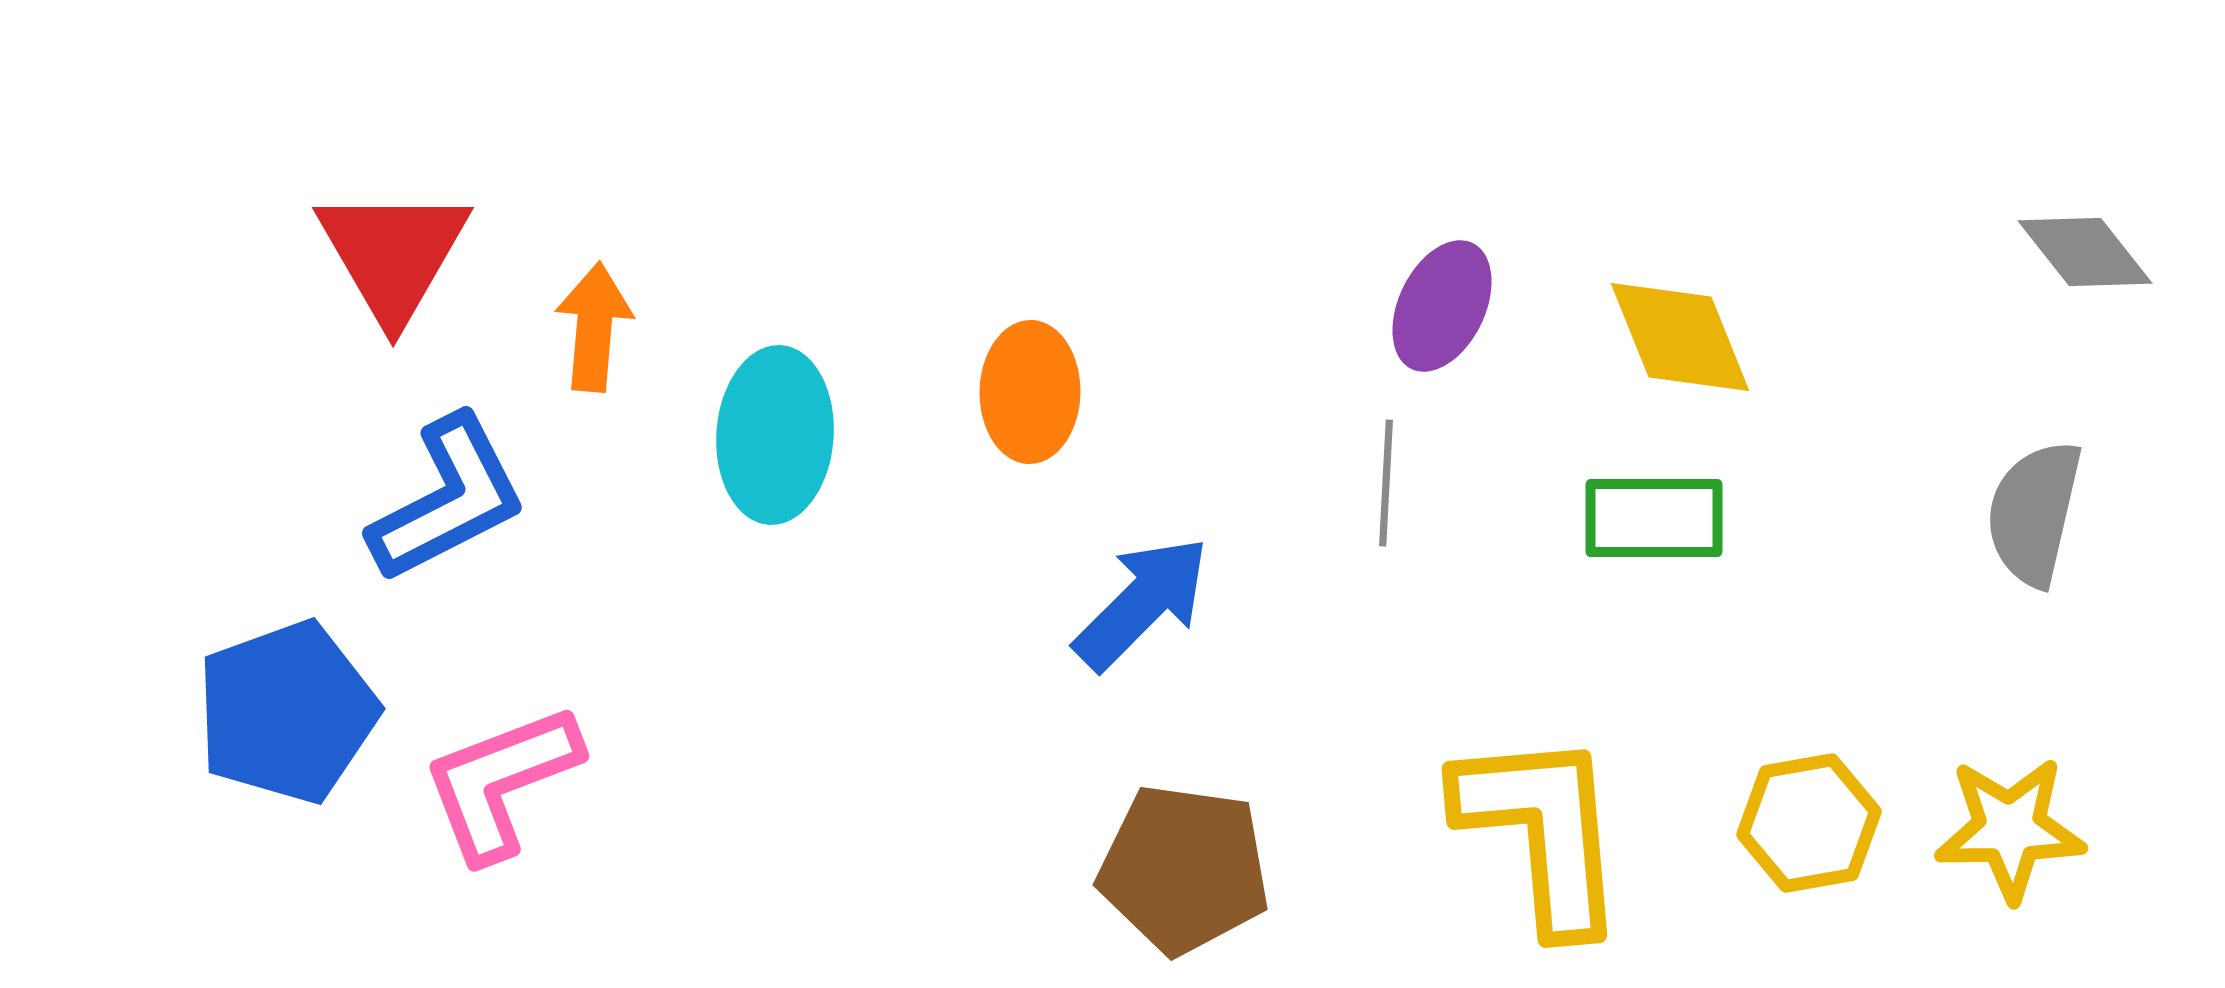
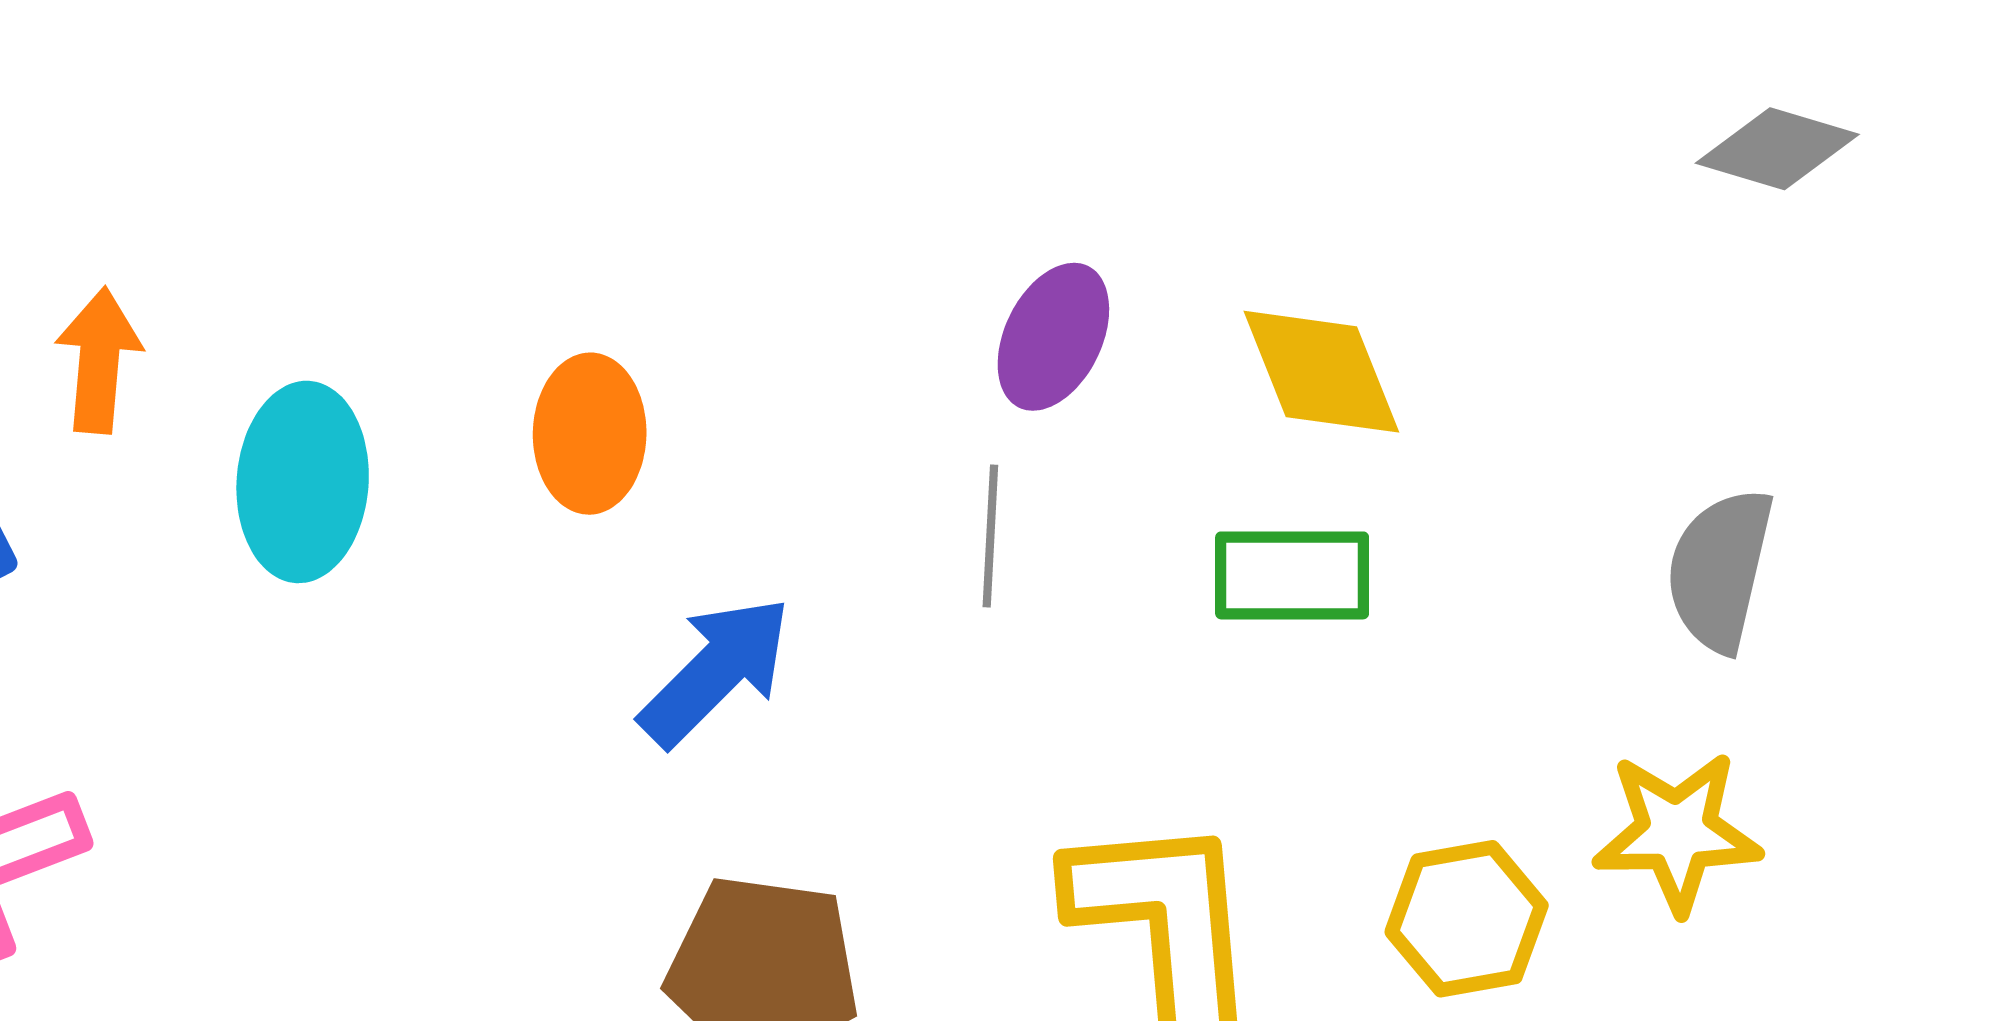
gray diamond: (2085, 252) -> (1777, 149), moved, turned -35
yellow star: (2010, 829) -> (1677, 832), moved

